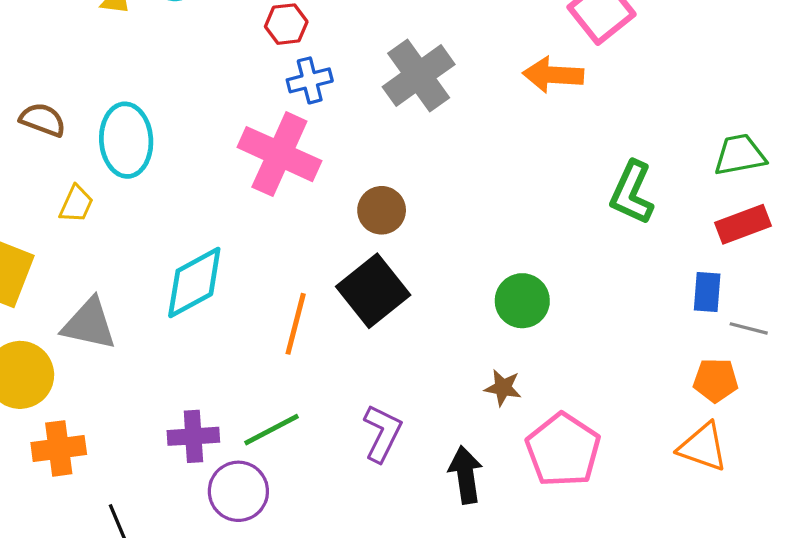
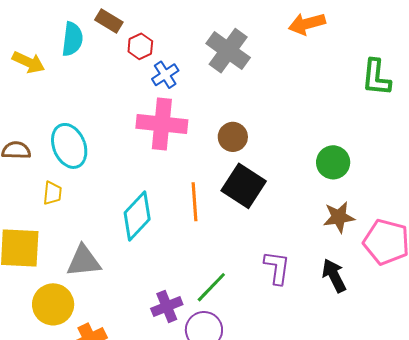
orange line: (296, 324) -> (195, 202), moved
brown star: (503, 388) -> (339, 217), size x1.4

